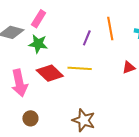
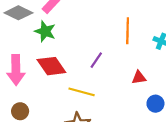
purple line: (87, 38) -> (96, 60), moved
yellow line: (80, 68) -> (82, 92), moved

